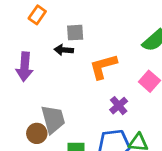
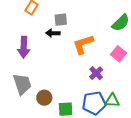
gray trapezoid: (53, 119) -> (22, 84), moved
brown circle: (37, 133) -> (44, 98), moved

